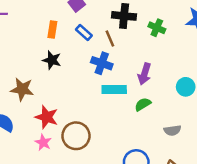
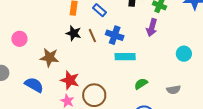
brown line: (110, 39) -> (92, 36), moved
purple arrow: (144, 74) -> (152, 28), moved
green semicircle: (143, 104) -> (141, 84), moved

